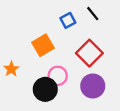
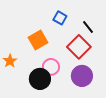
black line: (93, 14) -> (88, 27), moved
blue square: (68, 20) -> (60, 18), turned -32

